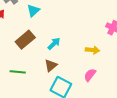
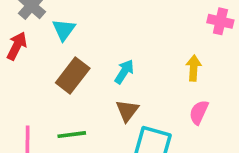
cyan triangle: (33, 10) -> (64, 30), moved
yellow arrow: (92, 50) -> (194, 68), turned -80

